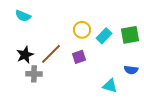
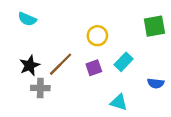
green square: (130, 35) -> (154, 26), moved
cyan rectangle: (104, 36) -> (124, 62), moved
cyan triangle: (110, 86) -> (119, 102), moved

